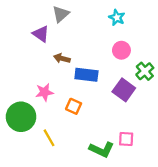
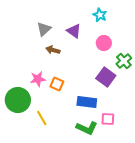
gray triangle: (61, 14) -> (44, 29), moved
purple triangle: (41, 34) -> (74, 31), moved
blue rectangle: (86, 75) -> (87, 102), moved
orange square: (74, 106) -> (57, 84), moved

